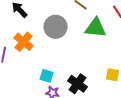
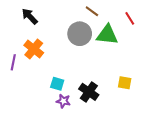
gray circle: (56, 27) -> (80, 34), moved

